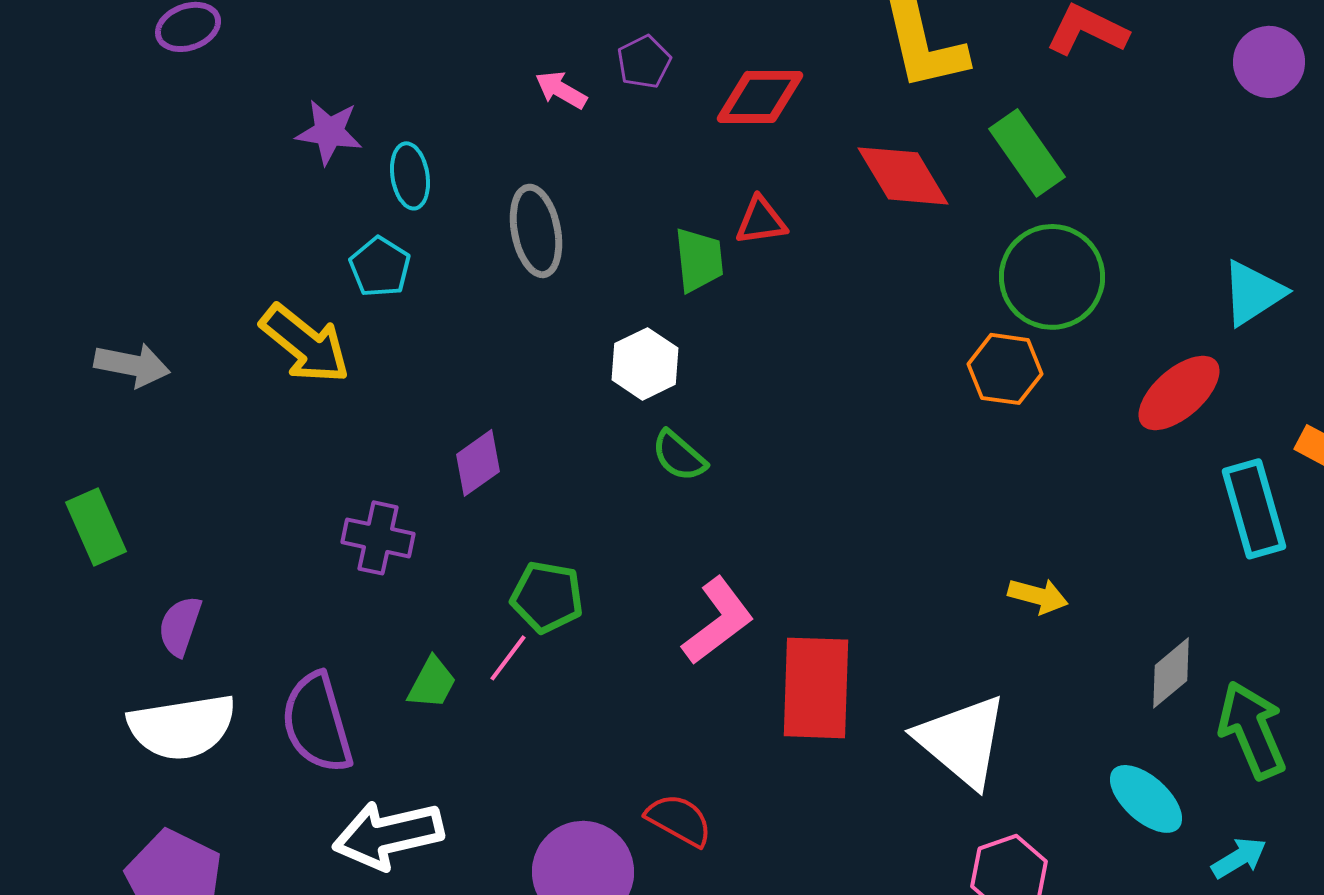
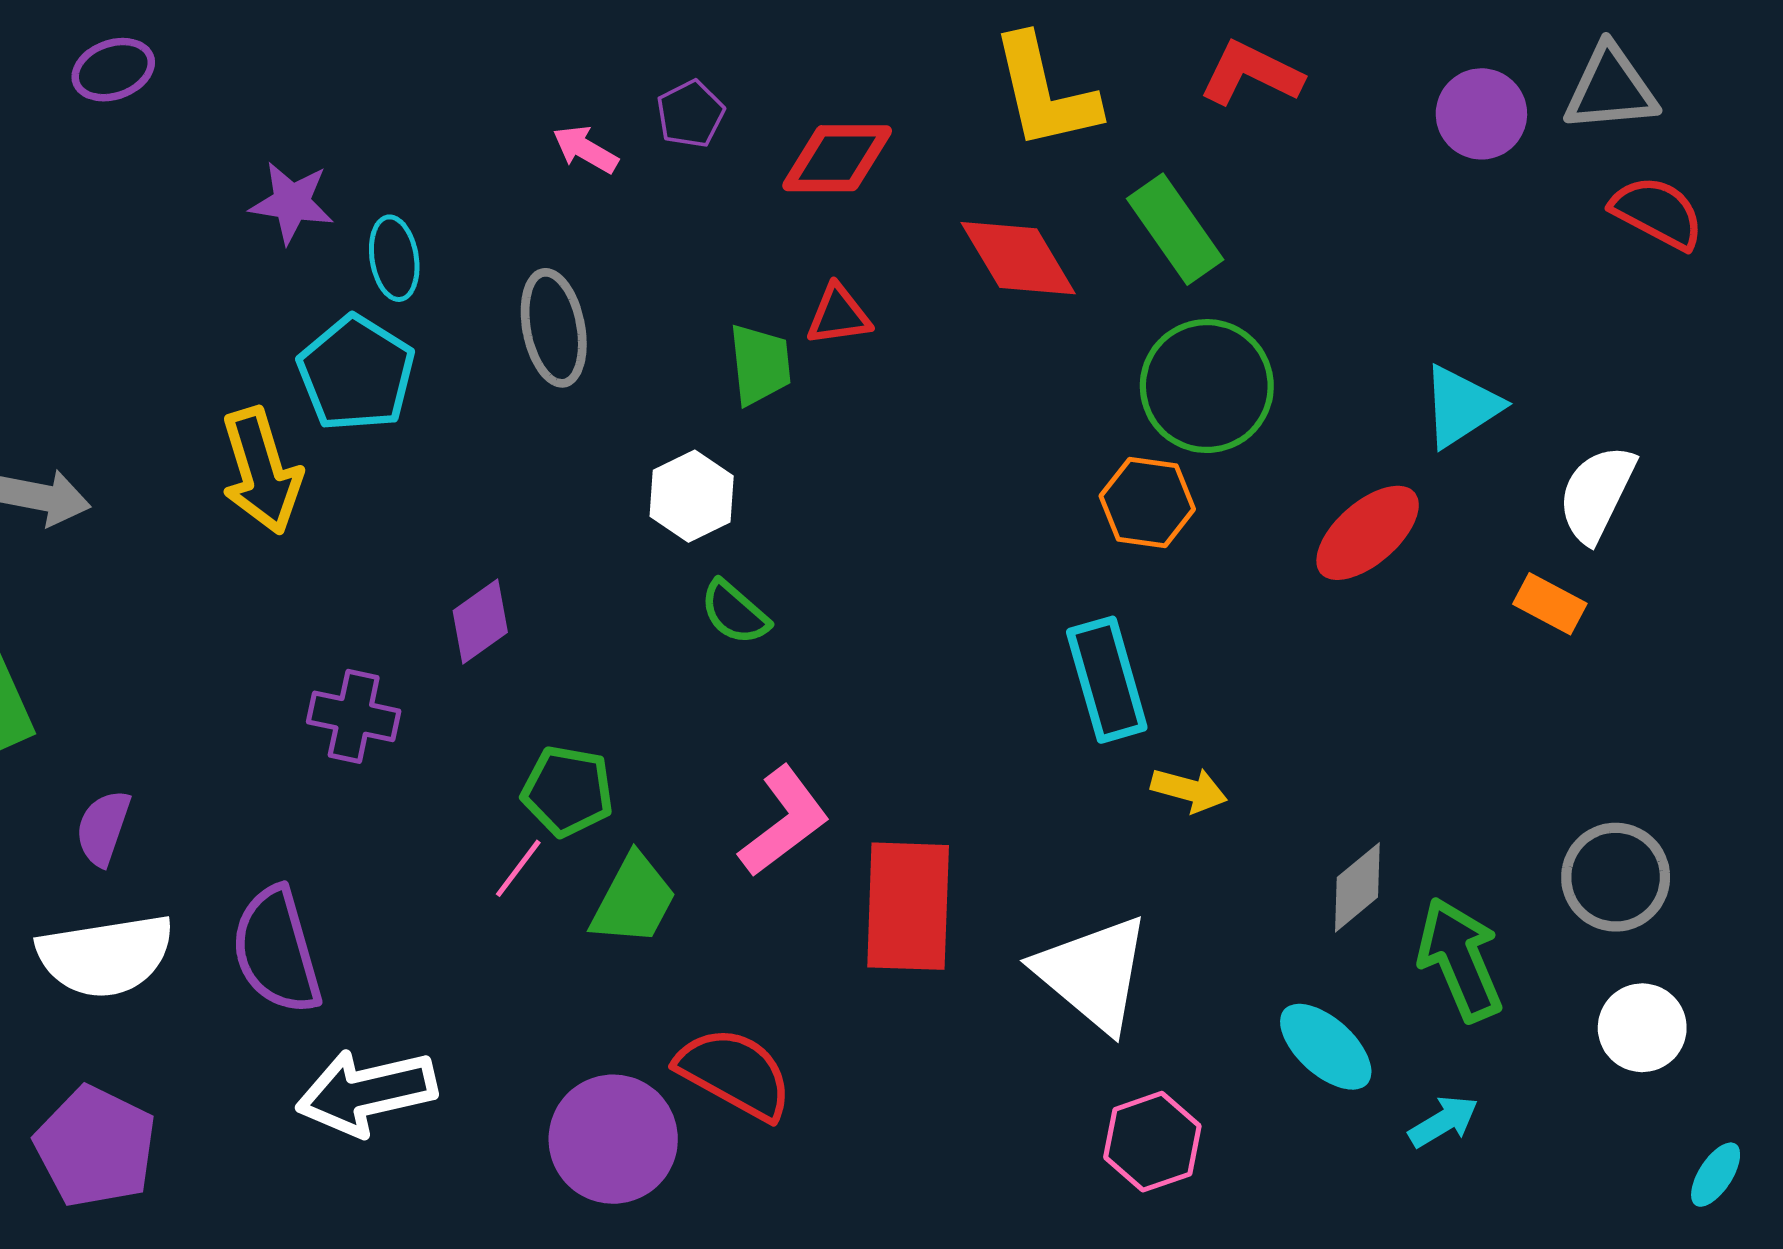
cyan pentagon: (380, 267) -> (356, 373), size x1.5
yellow arrow: (305, 344) -> (261, 471), turned 34
cyan rectangle: (1254, 509) -> (1107, 680), moved
green trapezoid: (432, 683) -> (633, 900), moved, size x1.4
red semicircle: (679, 820) -> (735, 1073), size x1.4

